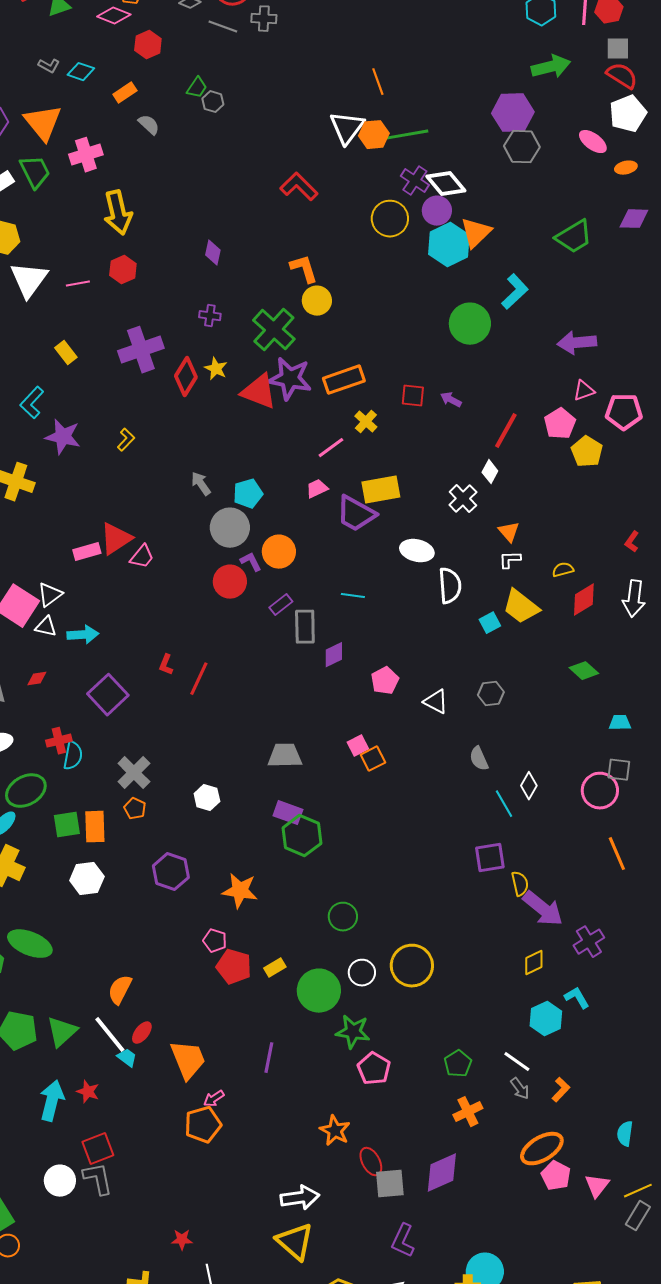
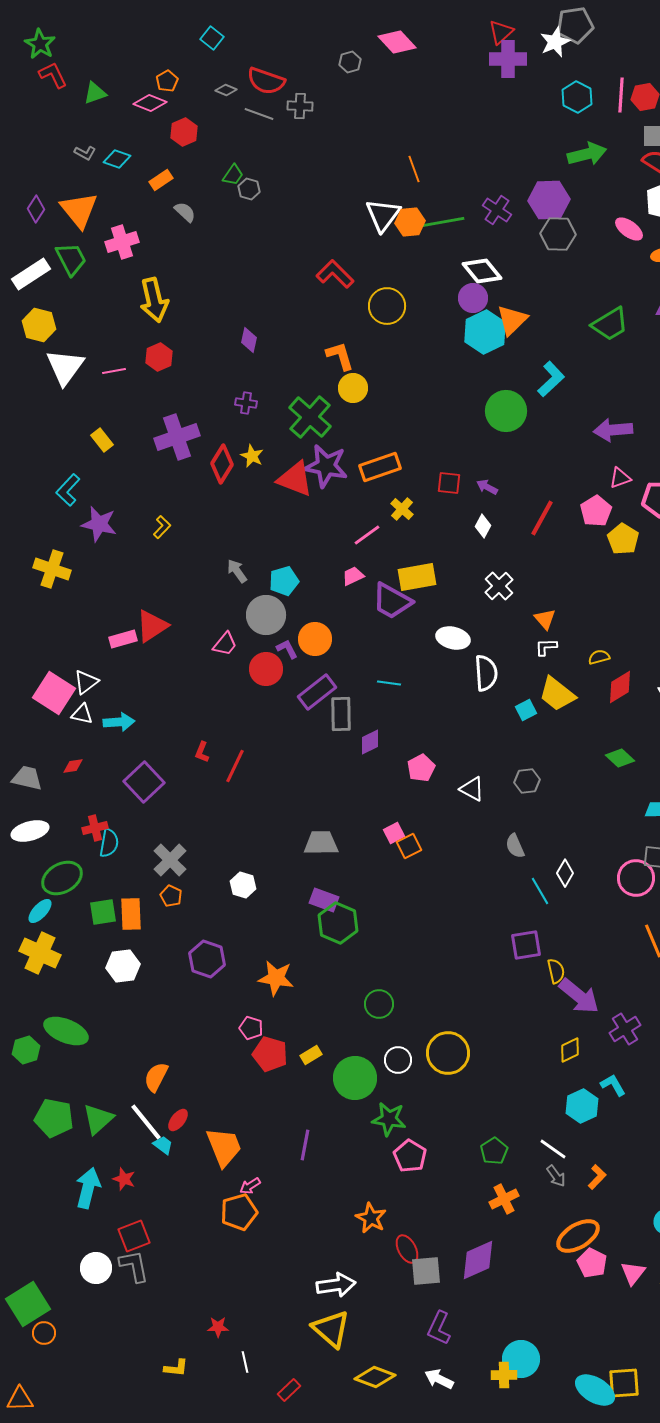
purple cross: (415, 181) -> (497, 210), moved
yellow circle: (390, 219) -> (387, 306), moved
white diamond: (490, 472) -> (483, 526), moved
pink trapezoid: (142, 557) -> (225, 644), moved
purple rectangle: (281, 605) -> (317, 692), size x1.6

